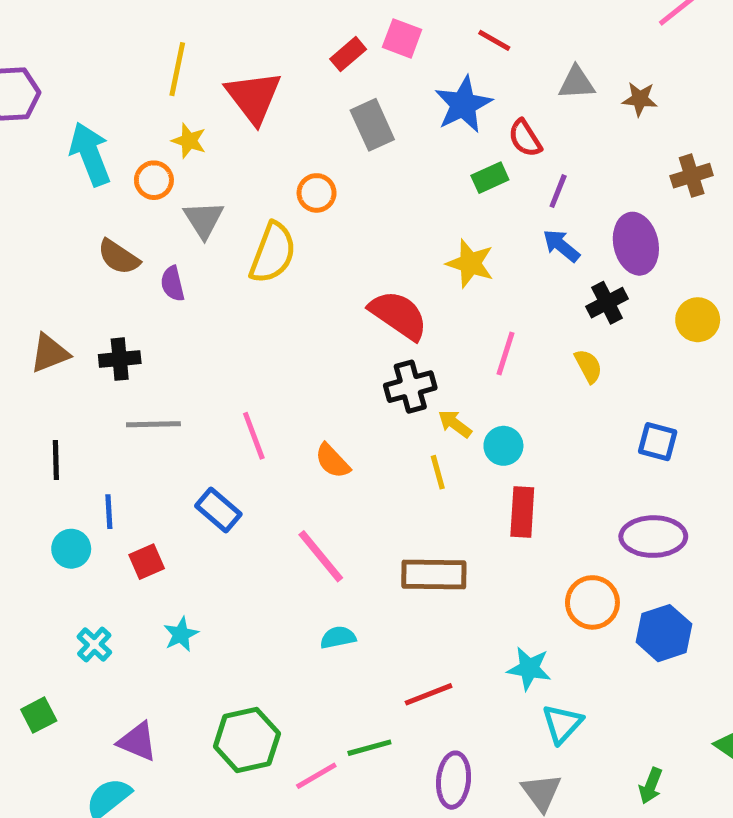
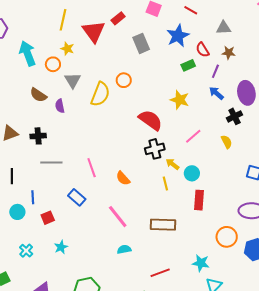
red rectangle: (348, 54) -> (118, 18), moved
brown star: (640, 99) -> (229, 53), moved
orange circle: (317, 193) -> (124, 80), moved
pink line: (505, 354) -> (193, 136), turned 30

